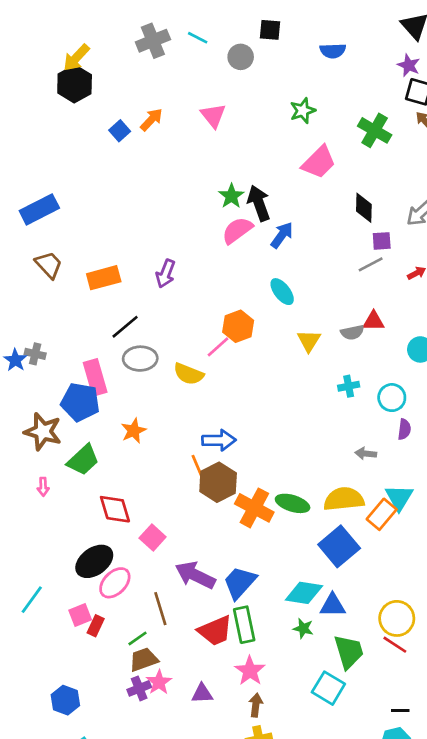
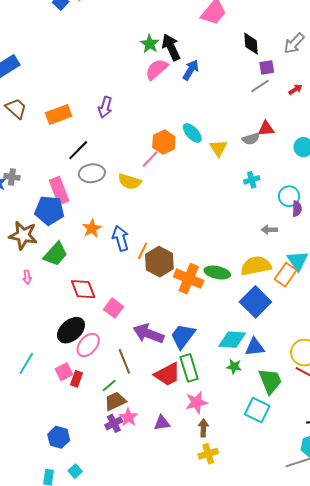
cyan ellipse: (282, 292) -> (192, 133), moved
cyan circle: (392, 398) -> (289, 196), moved
blue arrow: (219, 440) -> (121, 238), moved, turned -100
orange line: (197, 466) -> (143, 251), turned 54
pink star: (250, 671) -> (197, 402), turned 30

